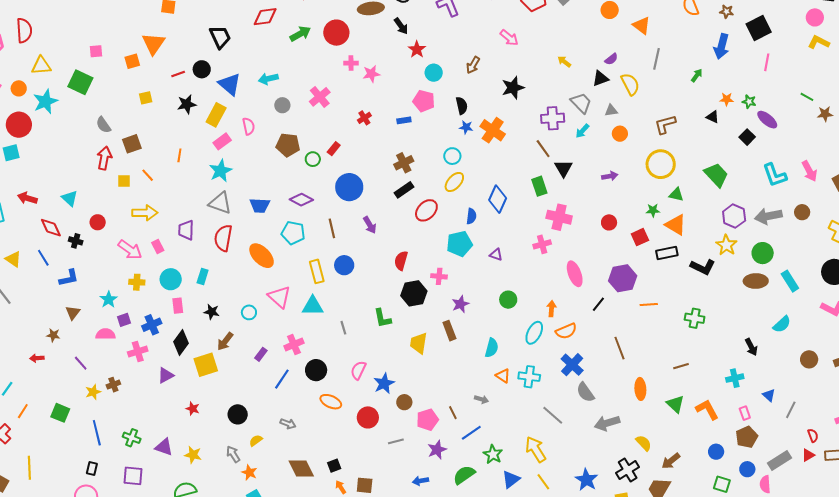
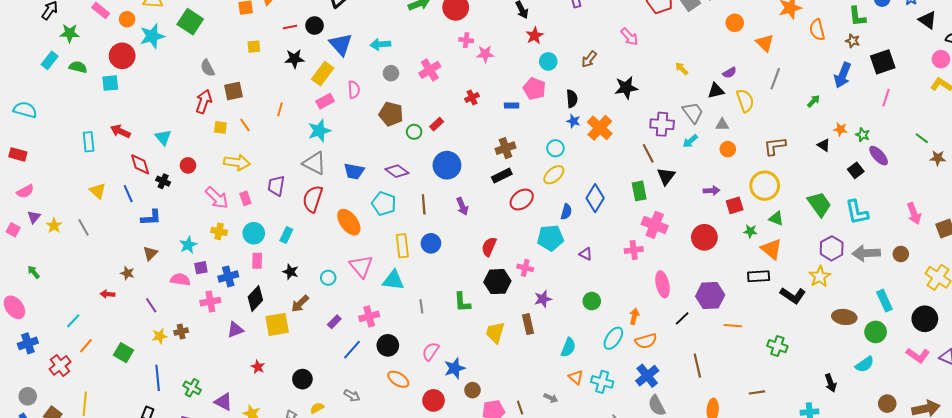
cyan L-shape: (775, 175) -> (857, 212), moved
red circle: (609, 222) -> (704, 237), size x1.6
red square: (640, 237) -> (735, 205), moved
green circle: (763, 253) -> (876, 332), moved
cyan rectangle: (790, 281) -> (884, 301), moved

